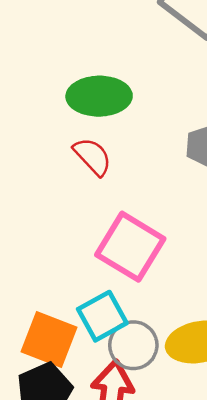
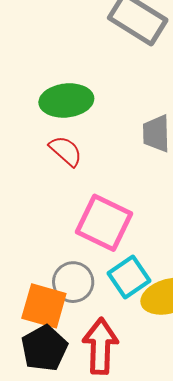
cyan square: (102, 316) -> (129, 277), moved
gray circle: (133, 345) -> (73, 282), moved

